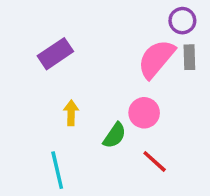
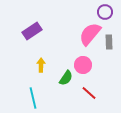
gray rectangle: (189, 57) -> (109, 42), moved

